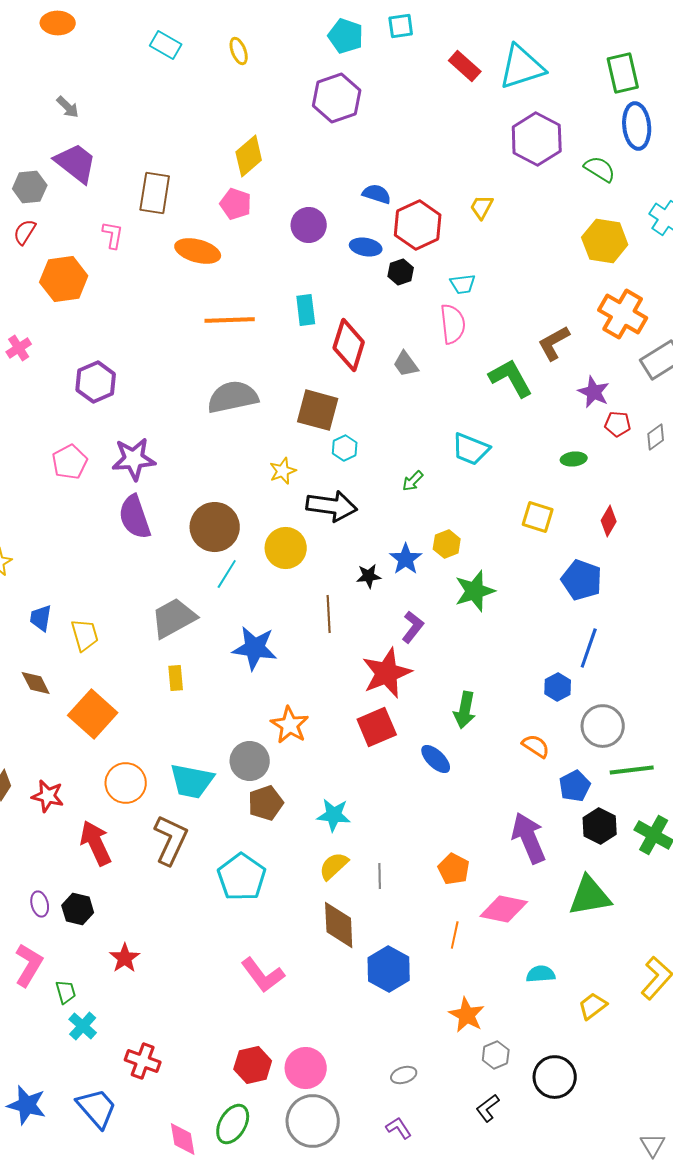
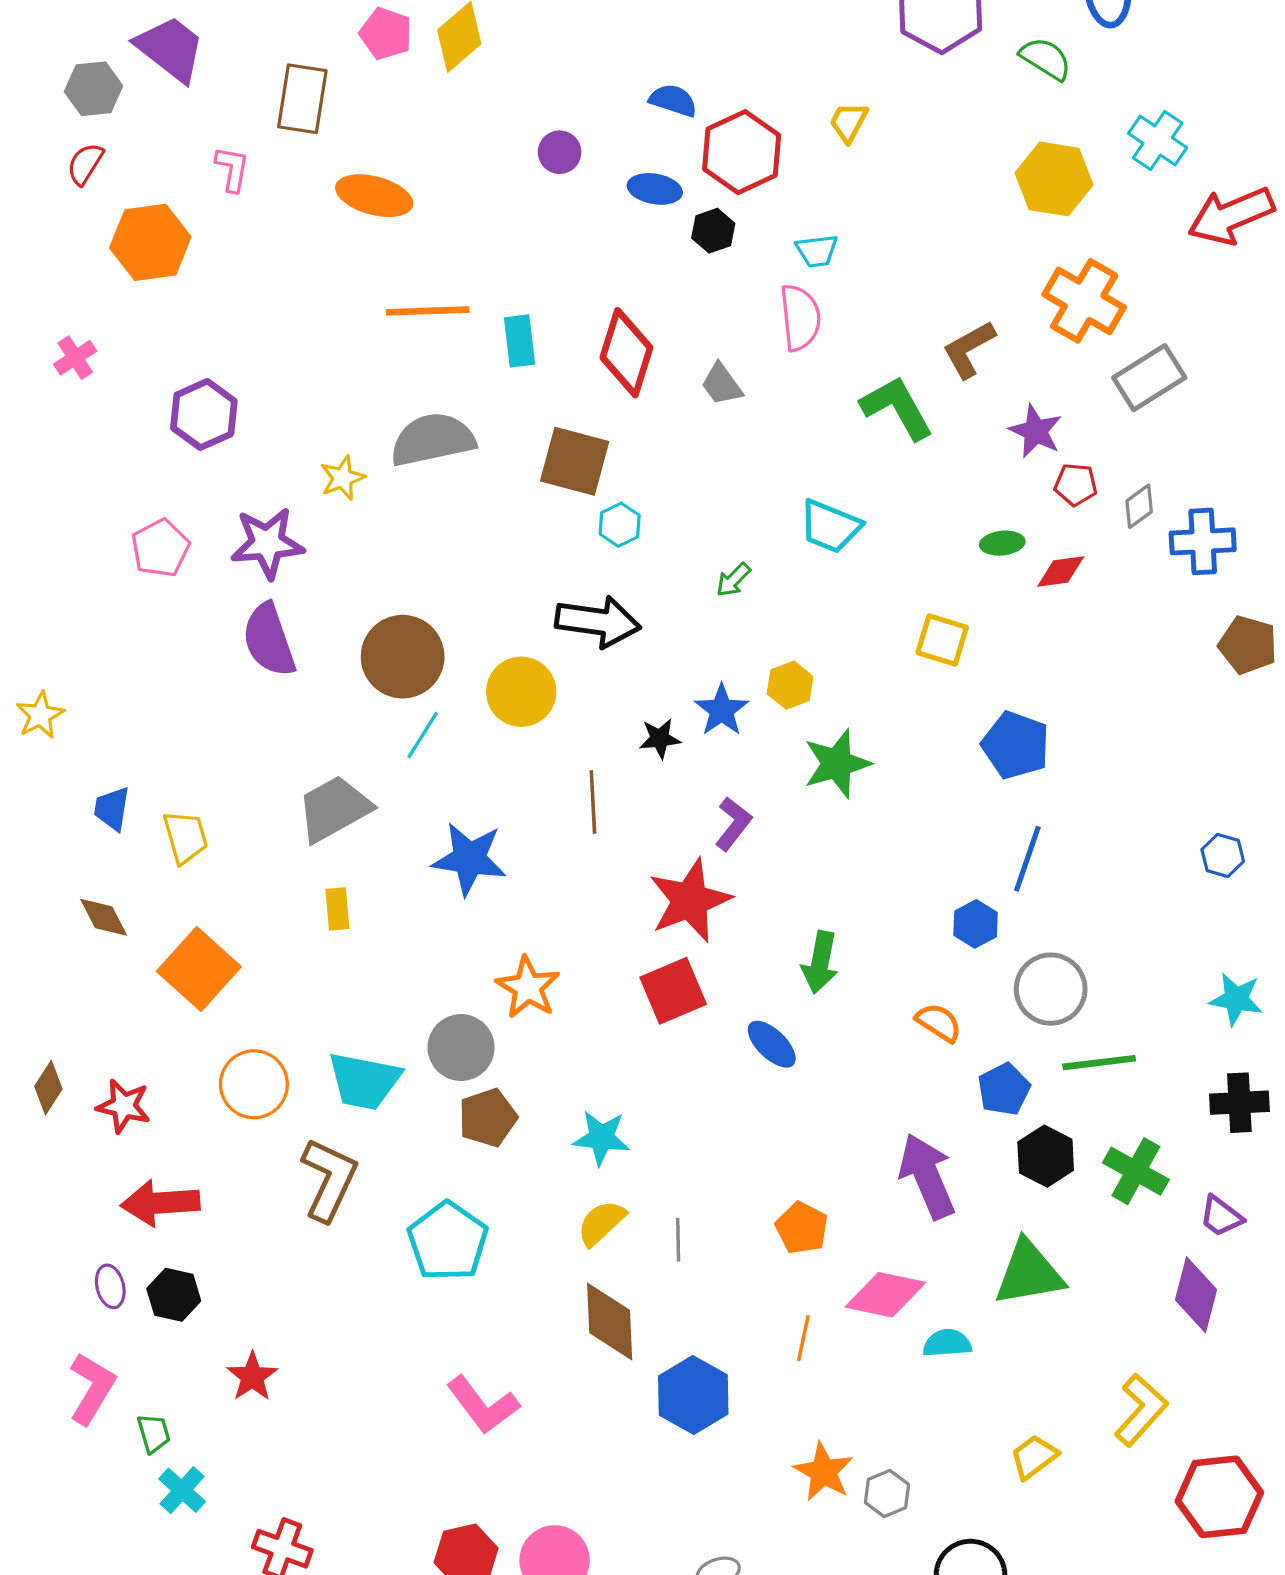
pink pentagon: (236, 204) -> (386, 34), moved
purple circle: (309, 225) -> (560, 152), size x0.7
cyan rectangle: (306, 310) -> (519, 341), moved
yellow star: (283, 471) -> (342, 478), moved
red diamond: (609, 521) -> (1061, 571), moved, turned 52
red arrow: (96, 843) -> (160, 1203), moved, turned -69
cyan semicircle: (541, 974) -> (947, 1343), moved
gray hexagon: (496, 1055) -> (887, 1494), moved

